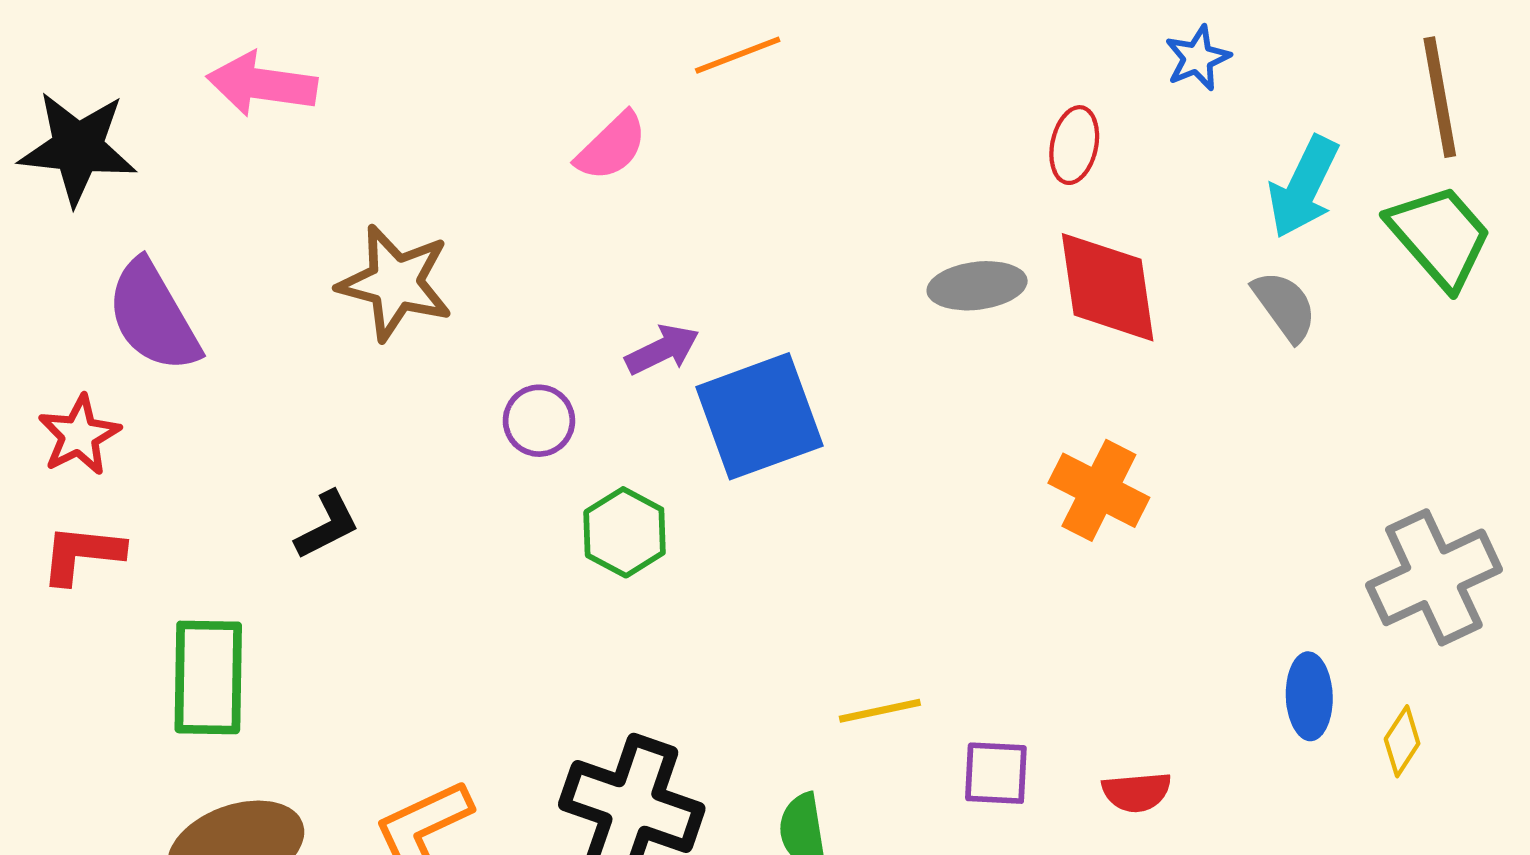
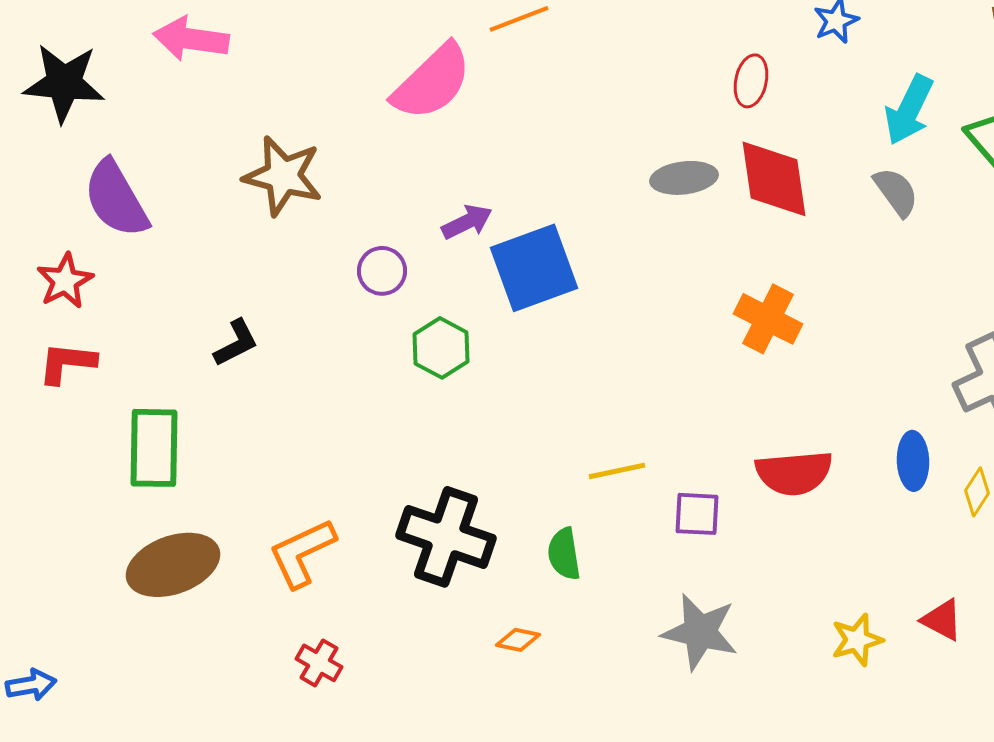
pink semicircle: (611, 147) -> (432, 82), size x1.6
red semicircle: (1137, 792) -> (794, 473), moved, size x1.6

